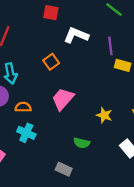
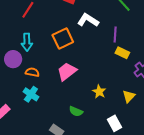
orange square: (51, 62) -> (63, 39), size x1.5

